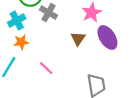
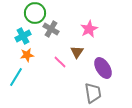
purple ellipse: (107, 38) -> (103, 68), moved
pink line: (46, 68) -> (60, 62), moved

